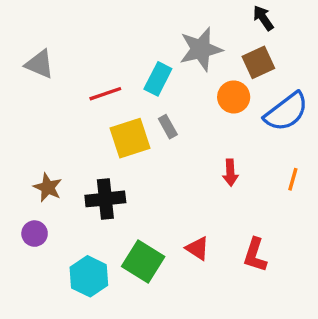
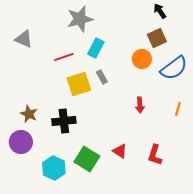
gray star: (201, 49) -> (80, 19), moved
purple circle: (35, 234) -> (21, 142), size x1.5

